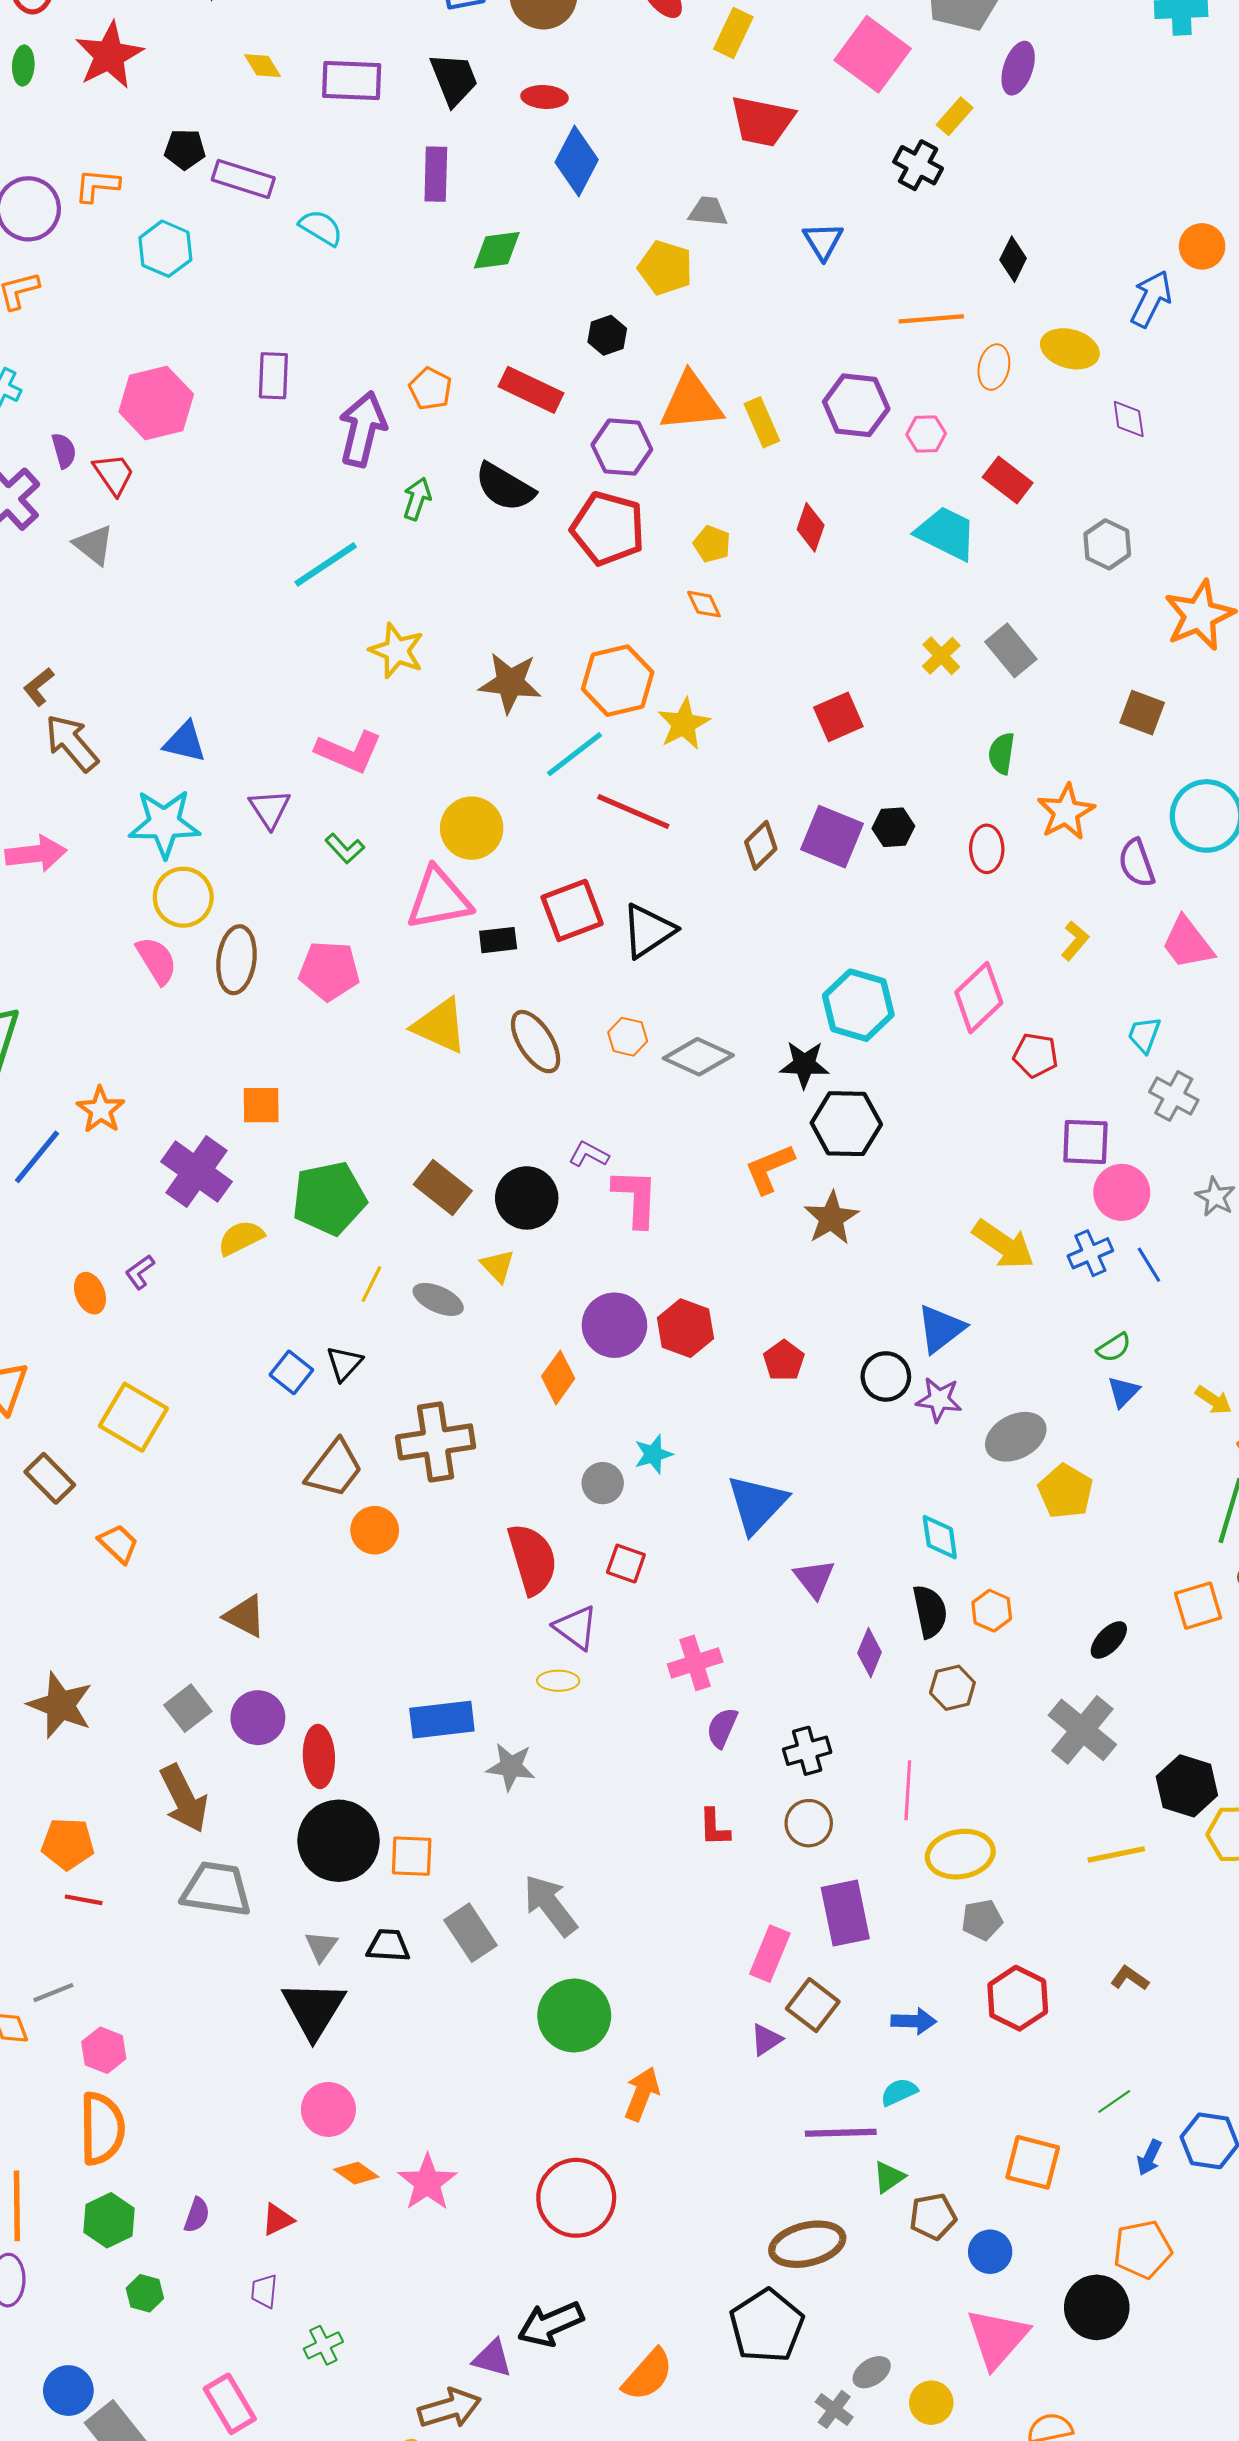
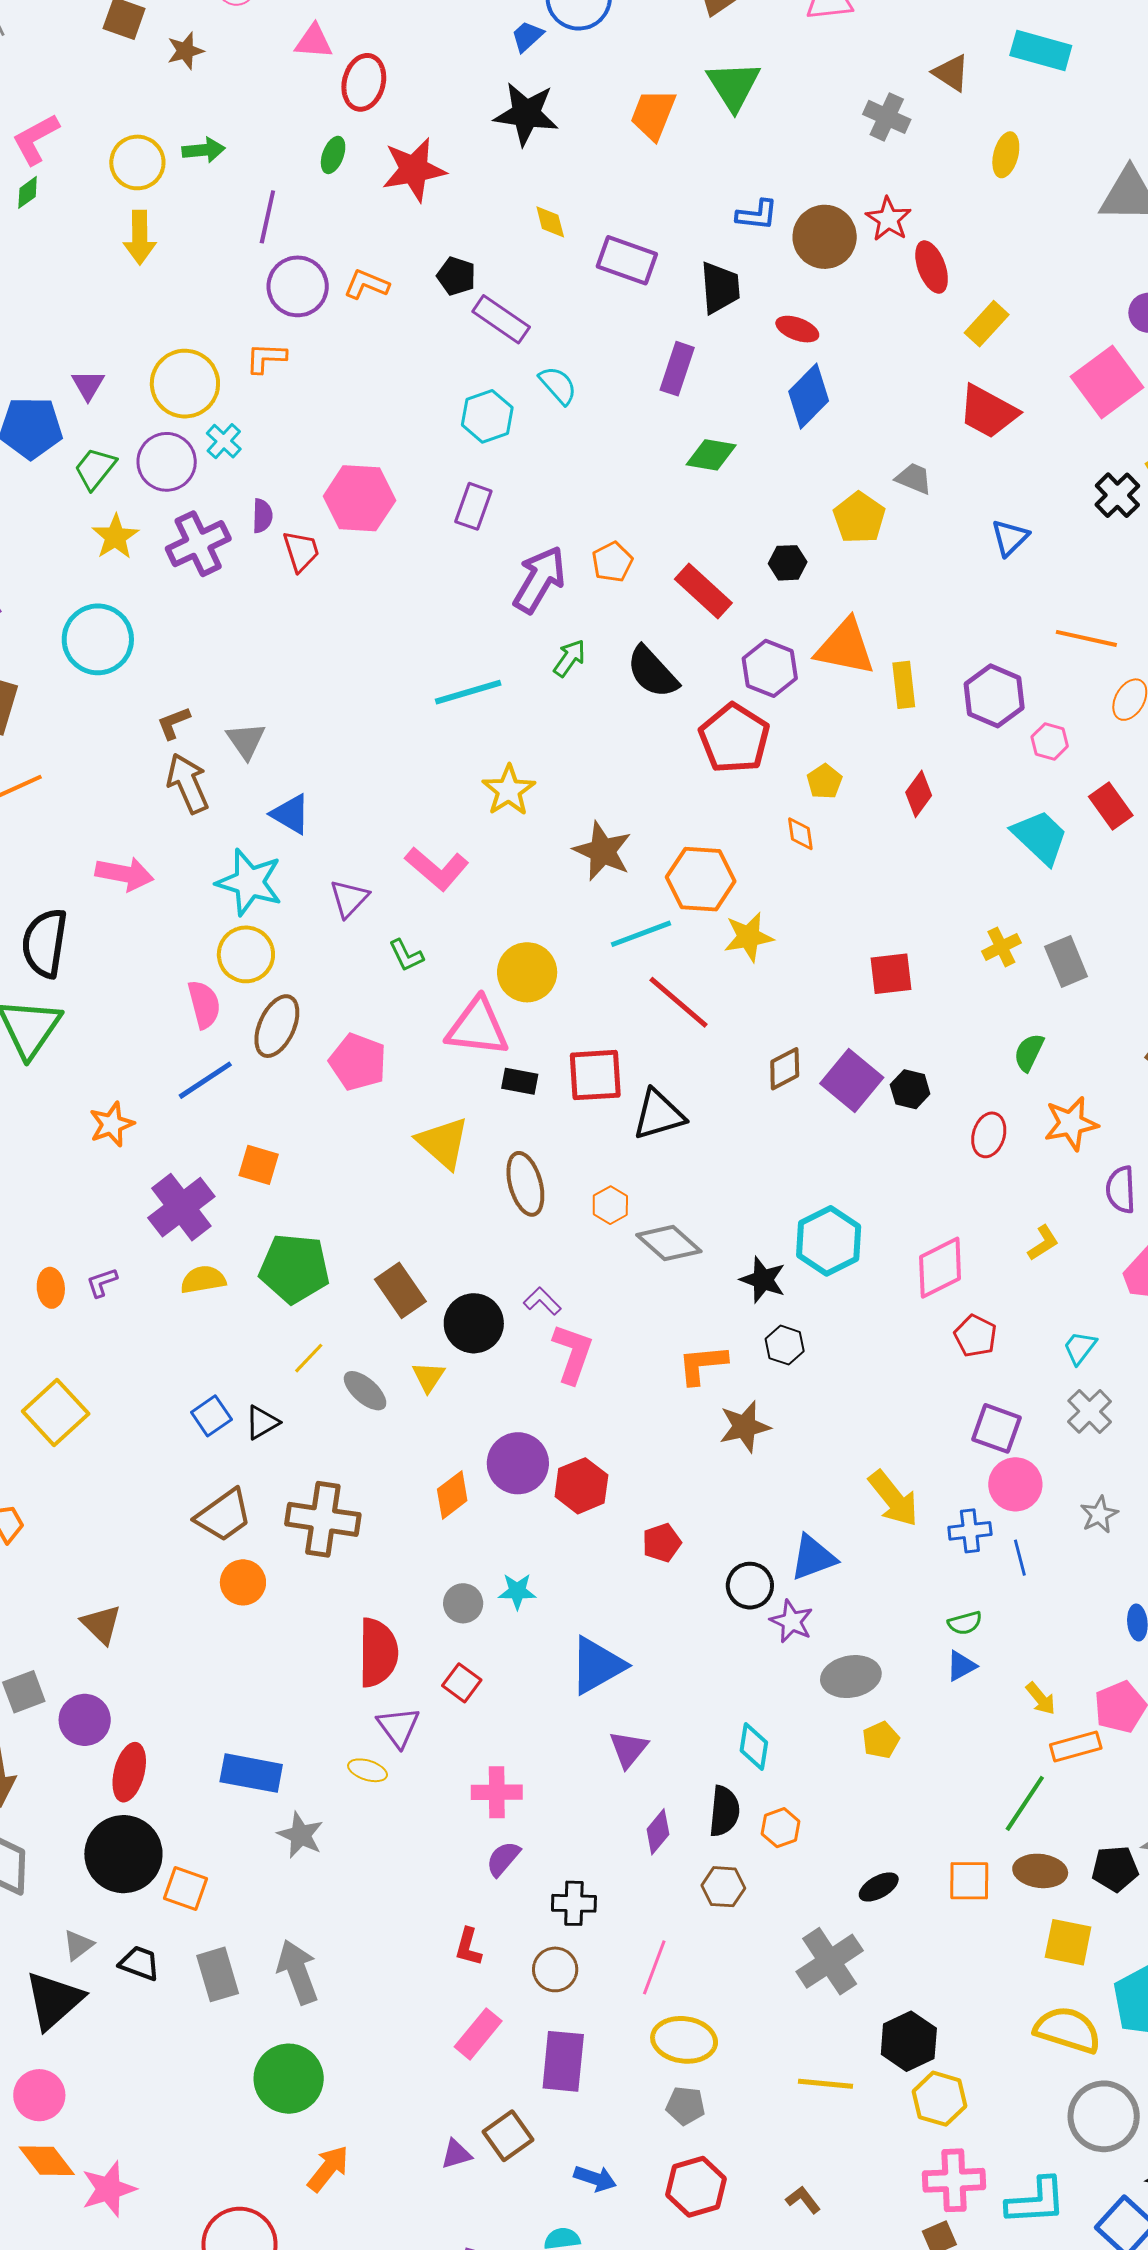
cyan hexagon: (165, 249) -> (487, 416), moved
gray triangle: (94, 545) -> (246, 741), moved
black hexagon: (846, 1124) -> (785, 1345), size x0.6
blue line: (37, 1157) -> (205, 1080), moved
yellow pentagon: (1066, 1491) -> (881, 1740), size x0.7
pink rectangle: (770, 1954) -> (478, 2034), moved
orange diamond: (356, 2173) -> (47, 2161), size x1.4

